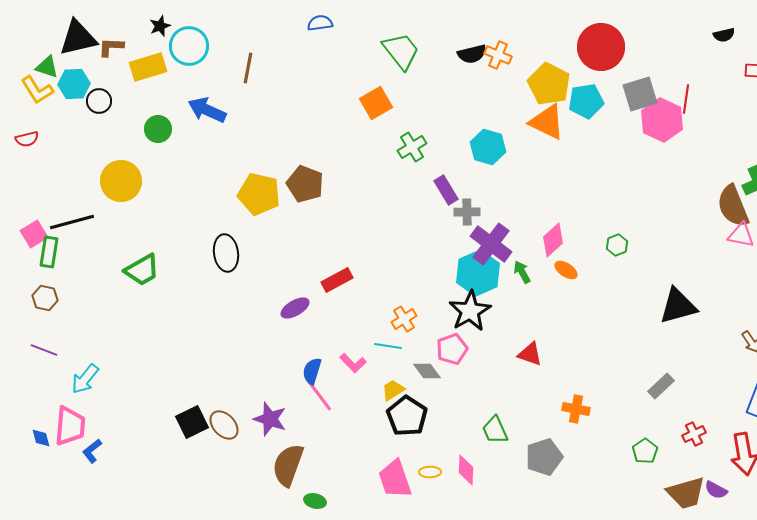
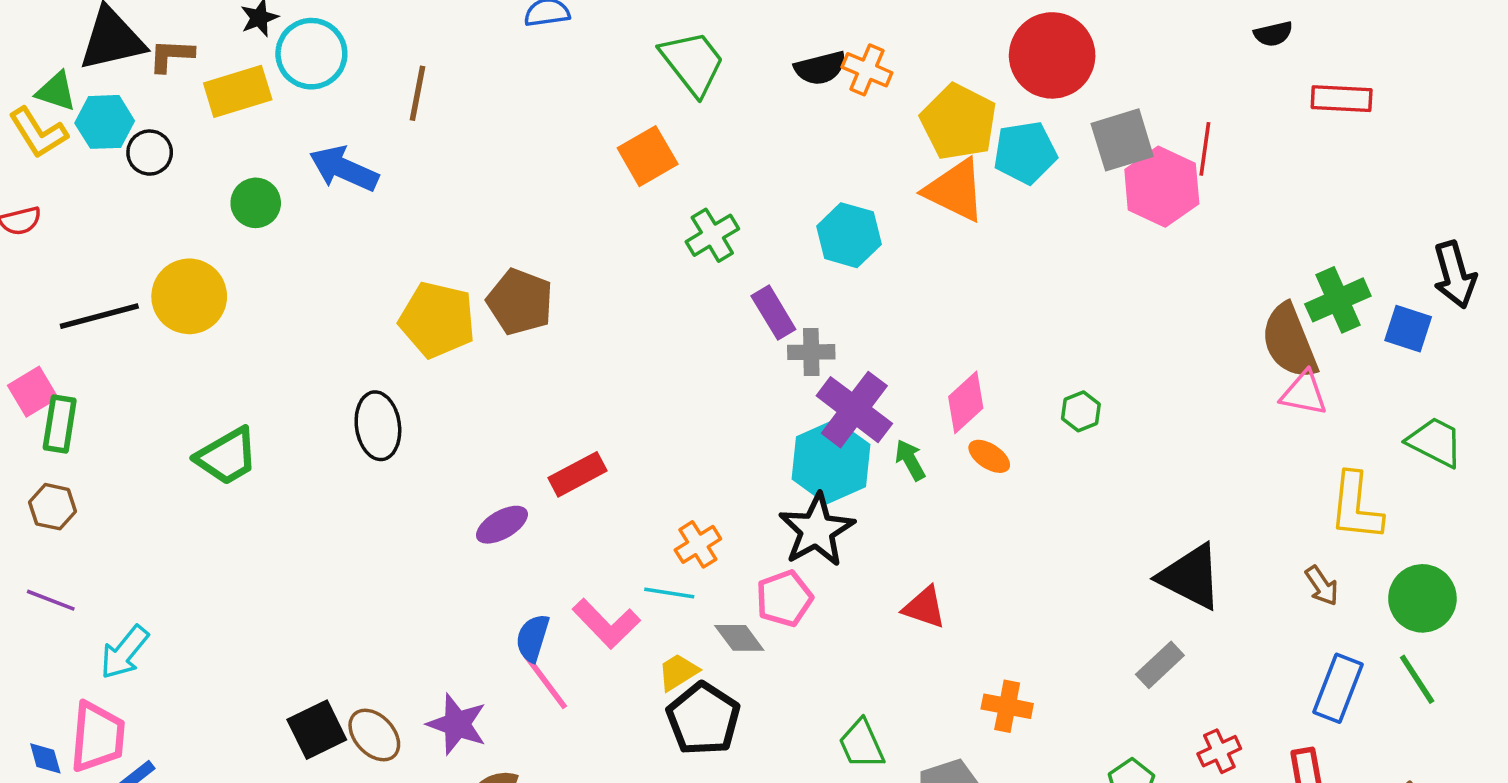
black line: (72, 222) -> (99, 316), moved
black triangle: (678, 306) -> (1191, 577), moved, turned 42
pink L-shape: (353, 363) -> (606, 624), size x1.4

